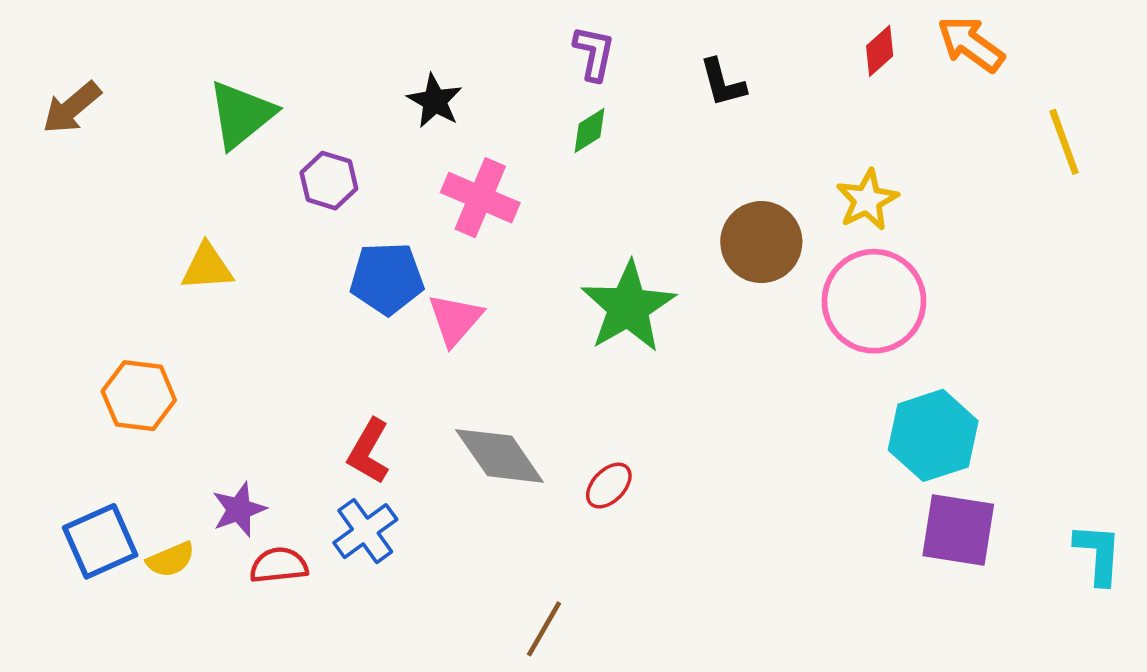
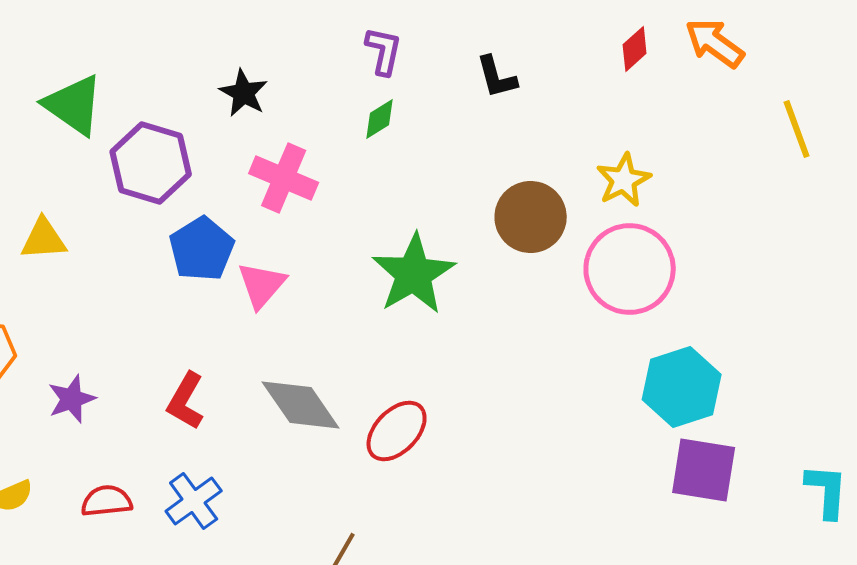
green triangle: (241, 115) -> (74, 105), turned -46
purple hexagon: (329, 181) -> (151, 163), size x1.6
blue pentagon: (387, 278) -> (202, 249), turned -30
red ellipse: (609, 486) -> (397, 431), size x1.5
purple star: (239, 509) -> (72, 399), moved
blue cross: (365, 531) -> (194, 501), moved

